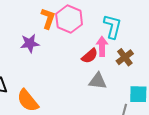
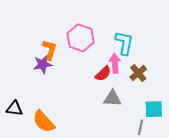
orange L-shape: (48, 18) -> (50, 50), moved

